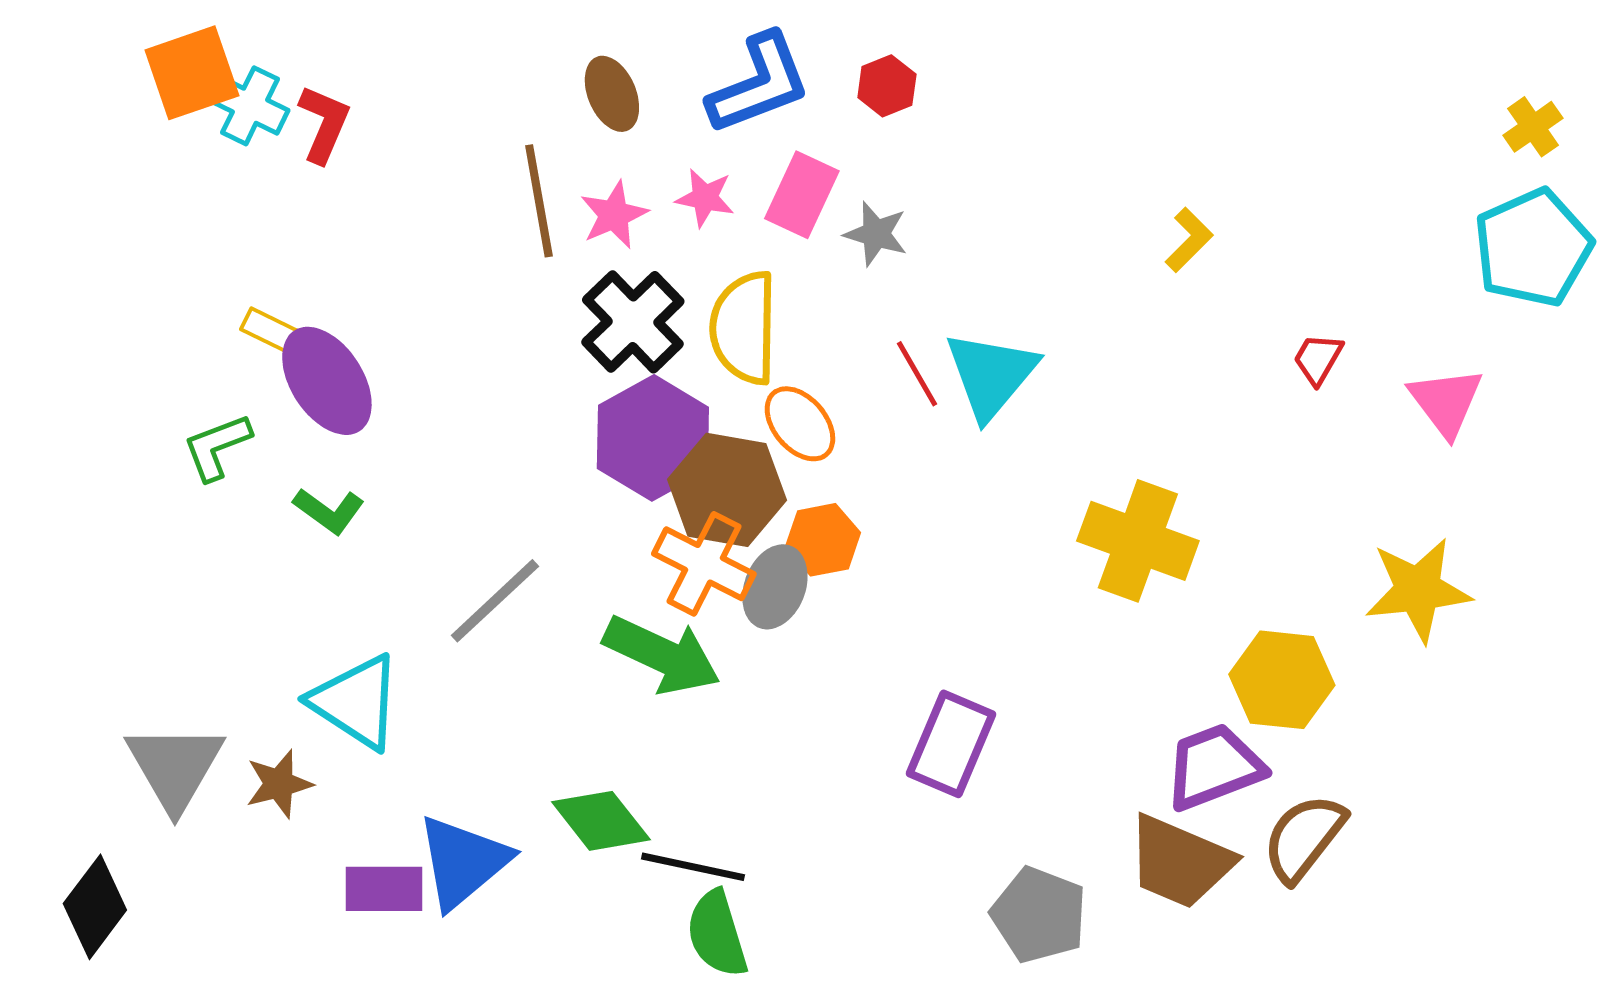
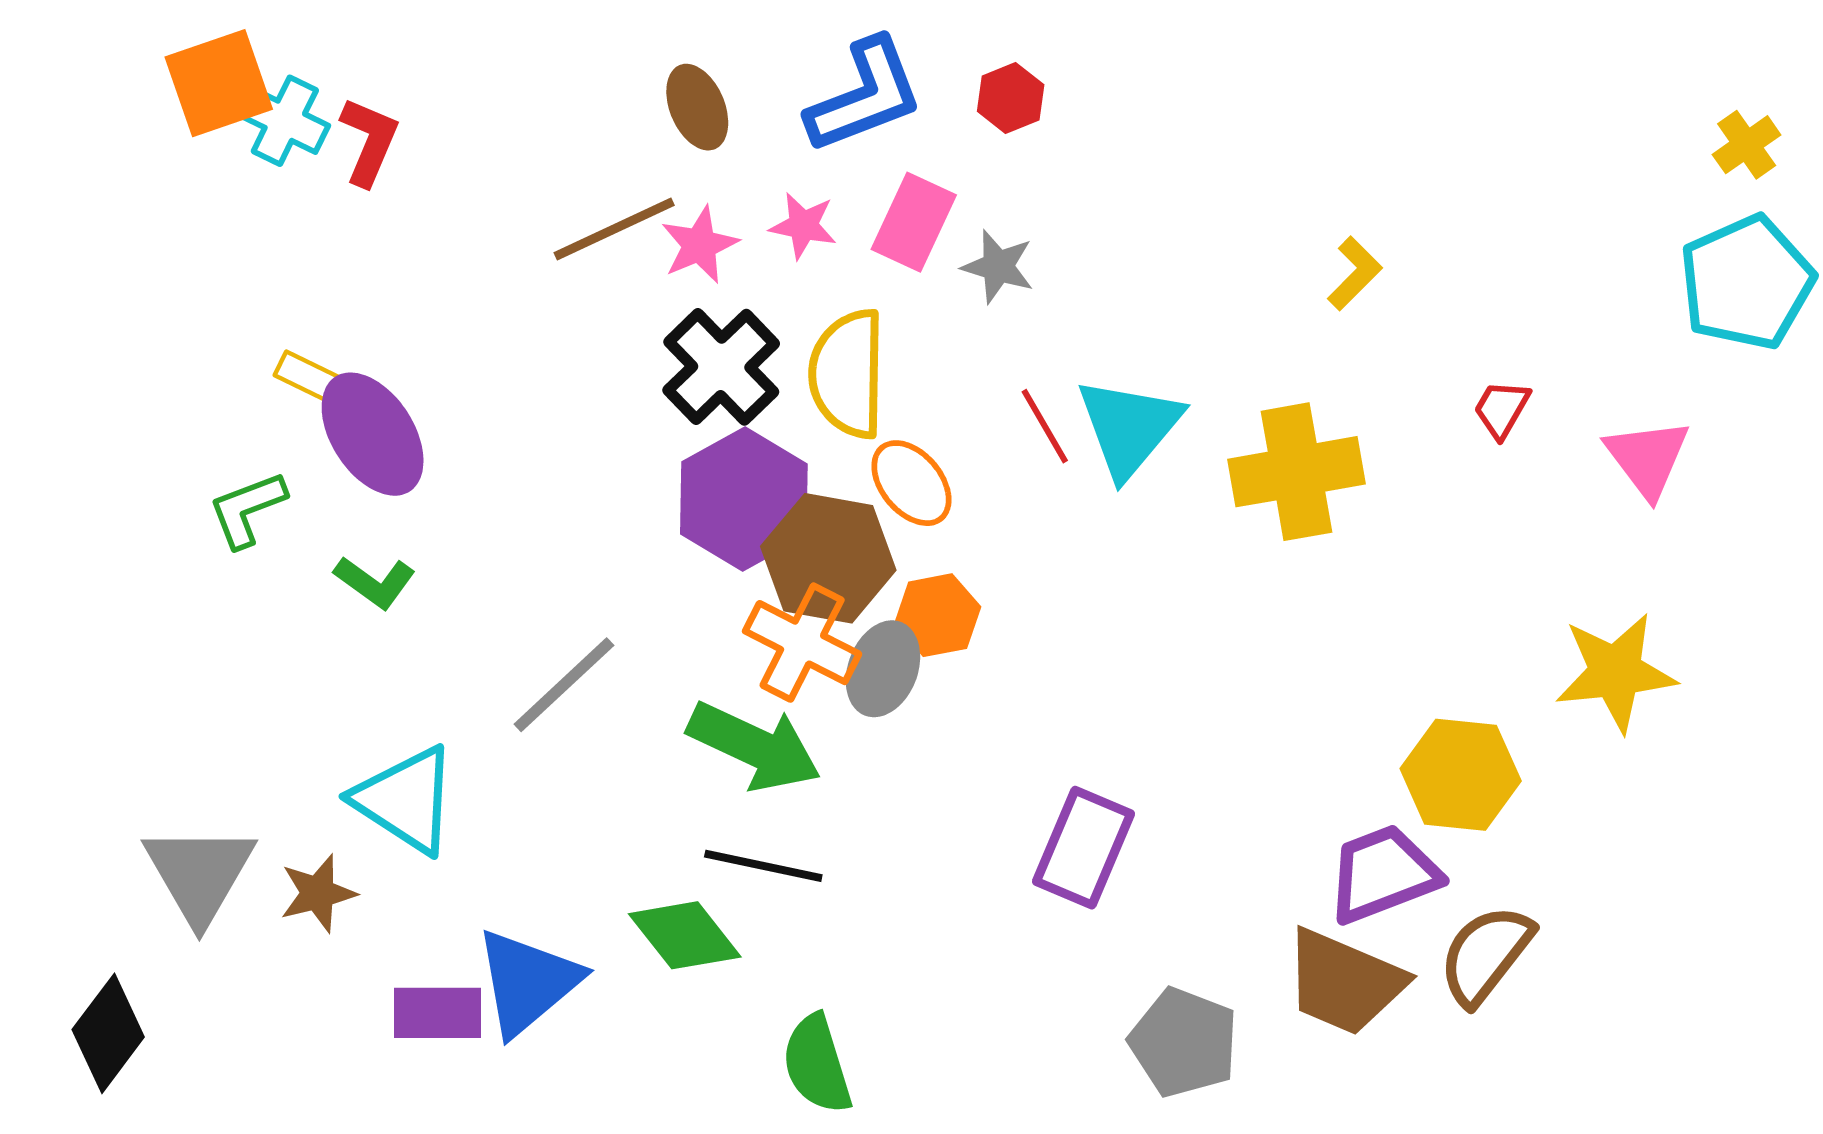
brown line: (539, 201) -> (614, 229), turned 75
yellow cross: (1138, 541) -> (1297, 472), moved, turned -30
black line: (693, 867) -> (763, 866), moved

